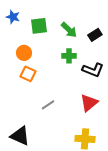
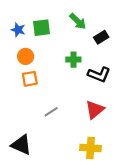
blue star: (13, 17) -> (18, 30), moved
green arrow: (69, 30) -> (78, 21), moved
orange square: (28, 74) -> (30, 79), turned -35

